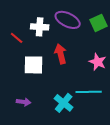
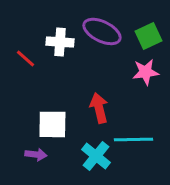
red arrow: (61, 54) -> (99, 108), moved
pink star: (98, 62) -> (145, 72), moved, turned -30
white square: (34, 65) -> (52, 124), moved

